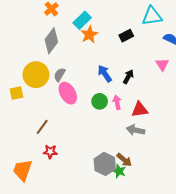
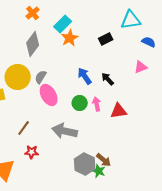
pink triangle: (162, 64) -> (141, 67), turned 40
black arrow: (128, 77) -> (108, 79), turned -72
gray arrow: (136, 130) -> (65, 131), moved, size x1.4

